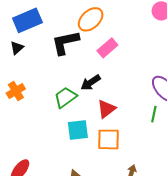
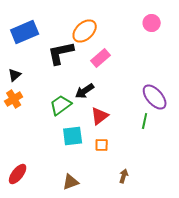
black triangle: (17, 48) -> (15, 75), moved
orange square: (109, 139) -> (102, 145), size x0.6

